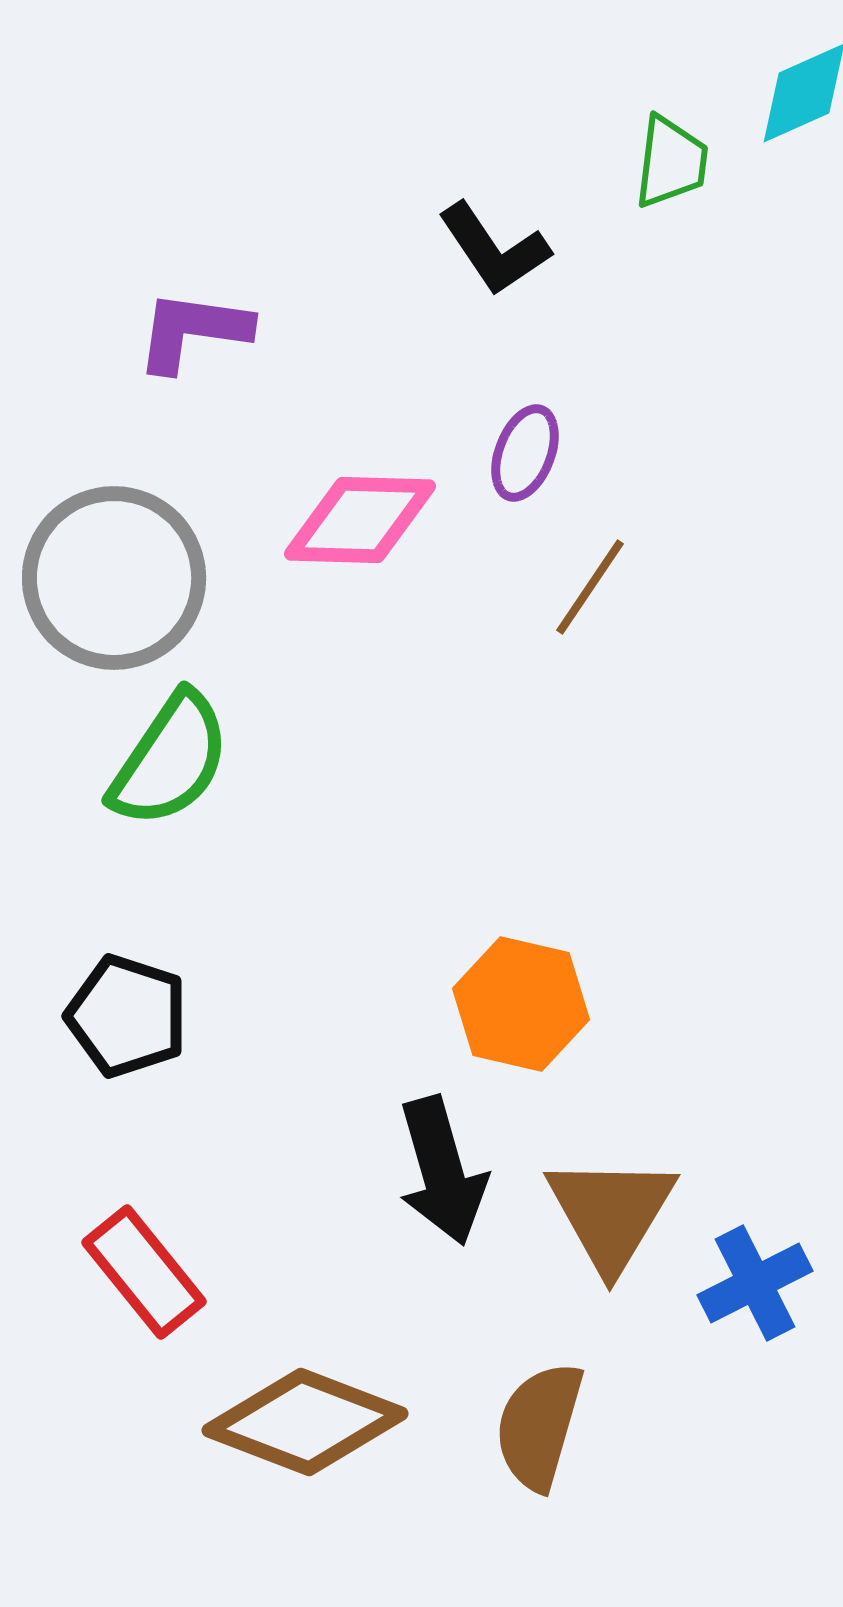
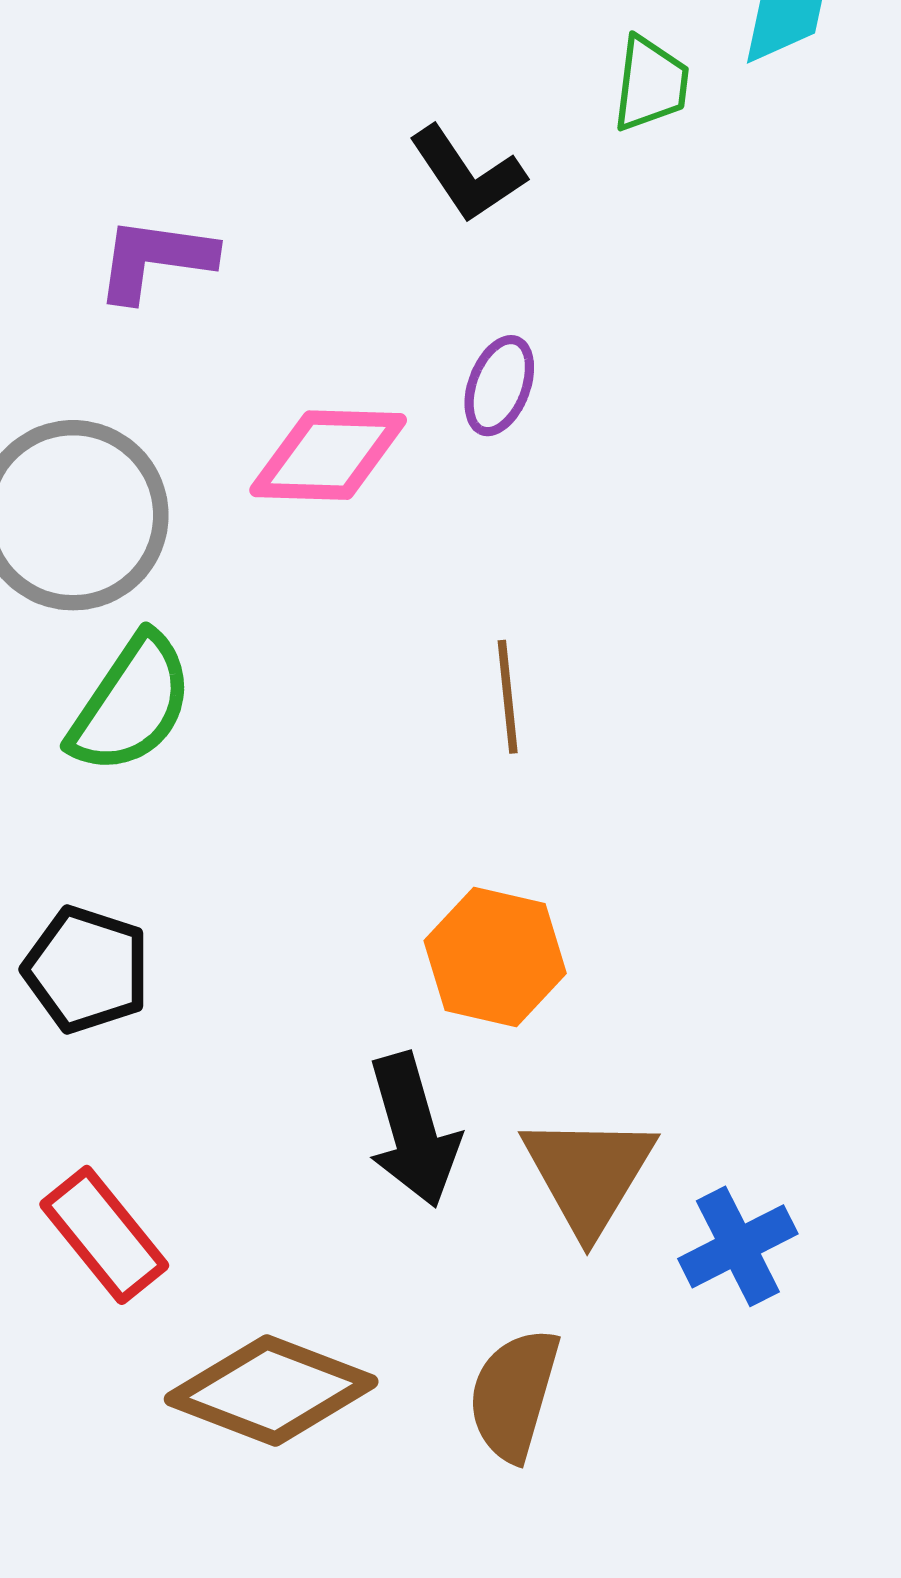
brown line: (590, 587) -> (508, 697), moved, turned -40

